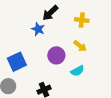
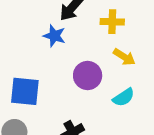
yellow cross: (82, 20) -> (112, 22), moved
blue square: (17, 62) -> (25, 91), turned 36

